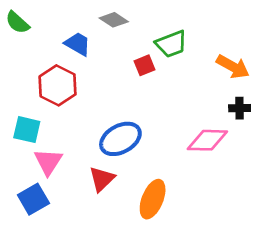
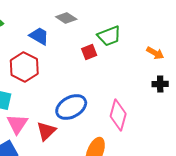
orange arrow: (233, 67) -> (155, 53), size x0.7
pink diamond: (207, 140) -> (118, 115), moved, turned -76
red triangle: (102, 179) -> (46, 131), moved

